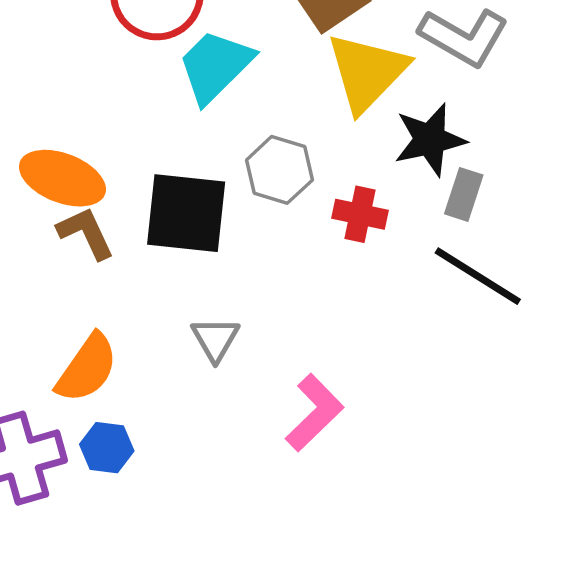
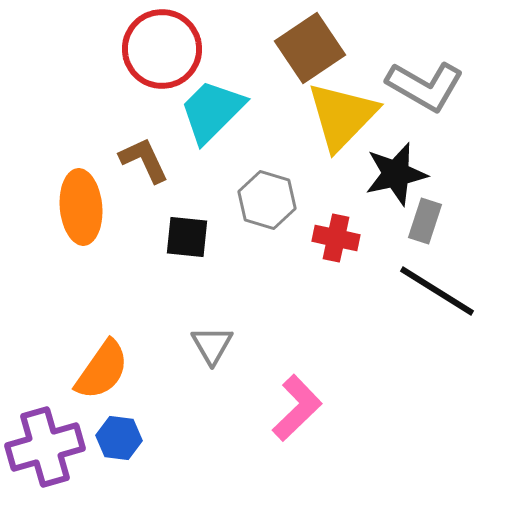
orange ellipse: (62, 178) -> (81, 207), turned 64
black square: (186, 213) -> (187, 237), size x0.6
brown L-shape: (86, 233) -> (144, 160), moved

